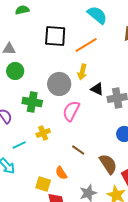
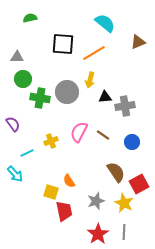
black triangle: (97, 89) -> (105, 97), turned -32
green cross: (32, 102) -> (40, 98), moved
pink semicircle: (71, 111) -> (79, 132), moved
brown line: (78, 150) -> (103, 135), moved

